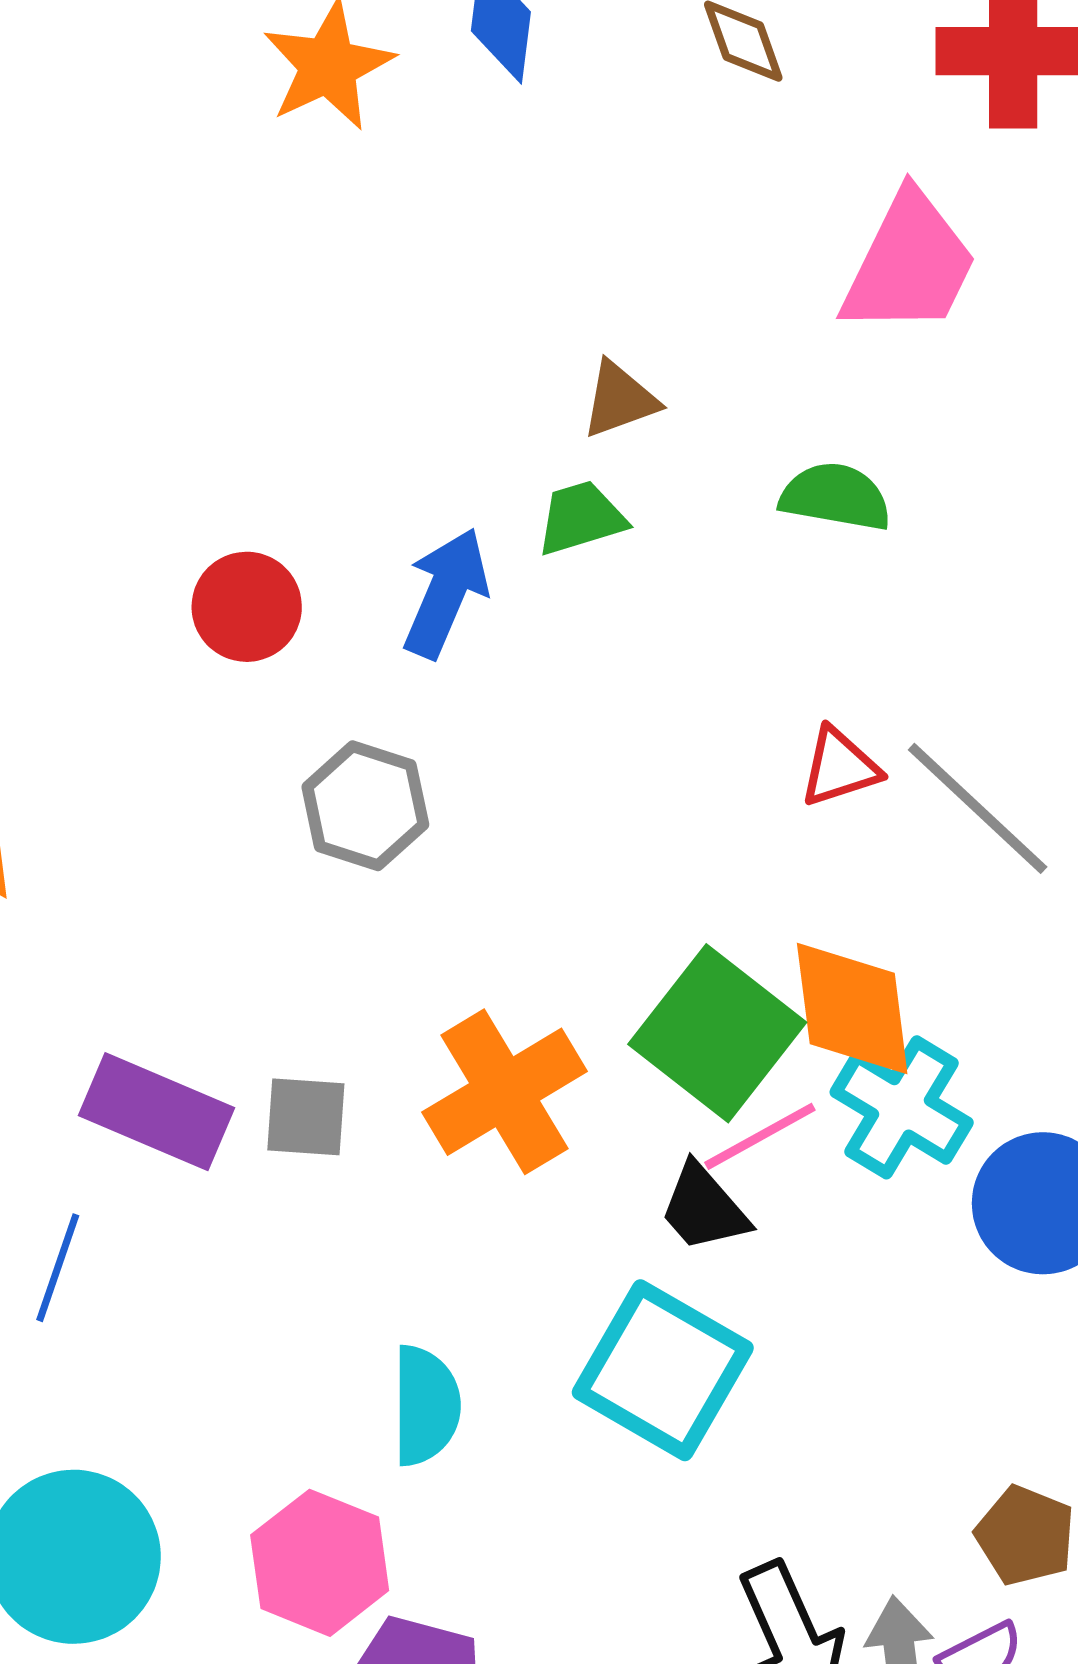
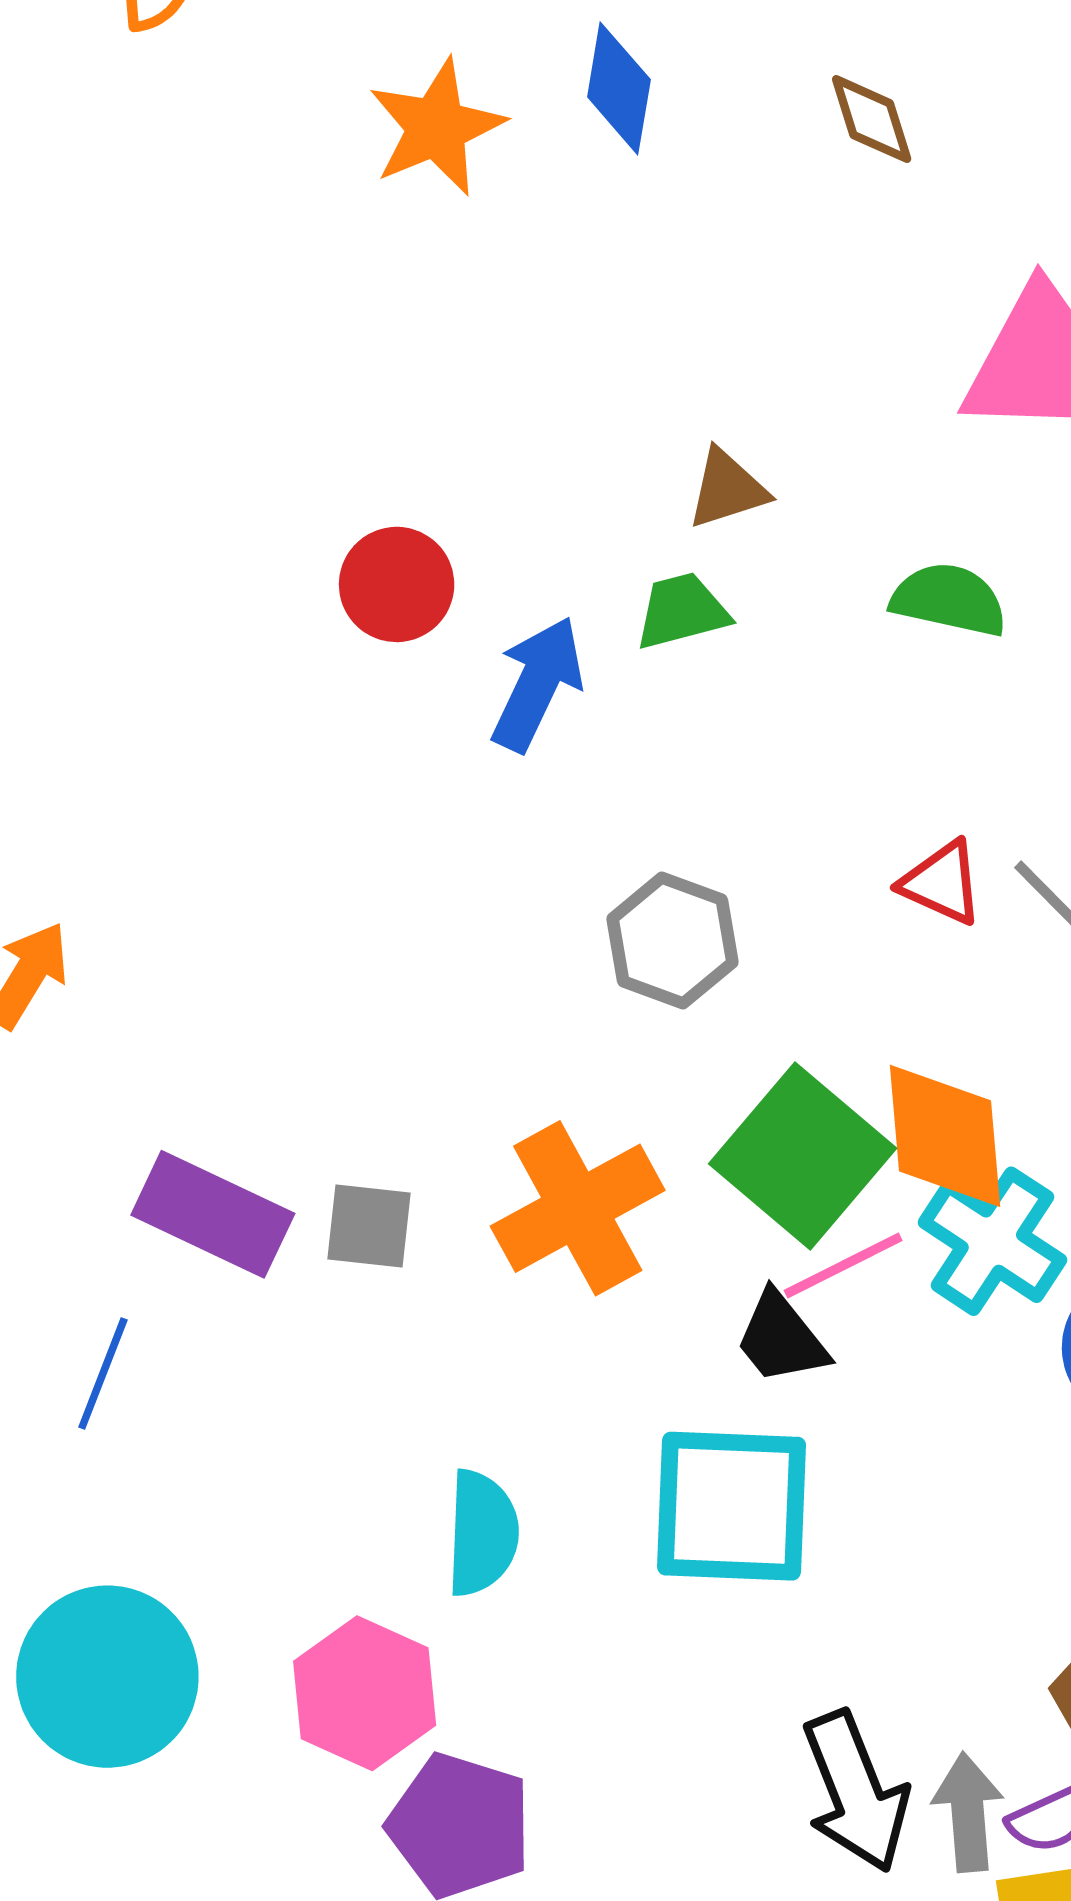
red circle: (247, 607) -> (397, 584), moved
red triangle: (840, 767) -> (942, 883), turned 40
gray hexagon: (365, 806) -> (672, 941), moved
cyan square: (663, 1370) -> (732, 1506), turned -30

